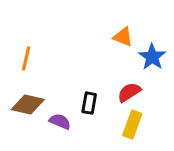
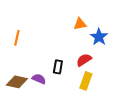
orange triangle: (123, 37) -> (80, 24), turned -32
brown diamond: (28, 105) -> (17, 82), moved

